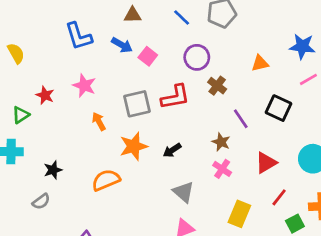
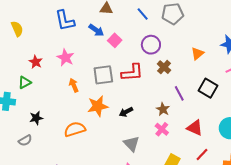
orange triangle: (260, 63) -> (197, 54), turned -32
green triangle: (21, 115) -> (25, 82), moved
red triangle: (266, 163) -> (195, 128), turned 48

